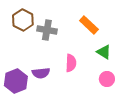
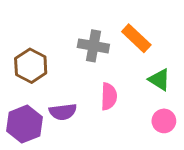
brown hexagon: (23, 20) -> (31, 66), moved
gray cross: (47, 30) -> (93, 46), moved

